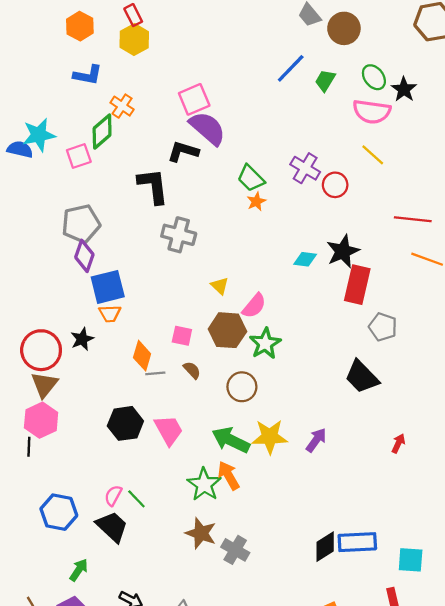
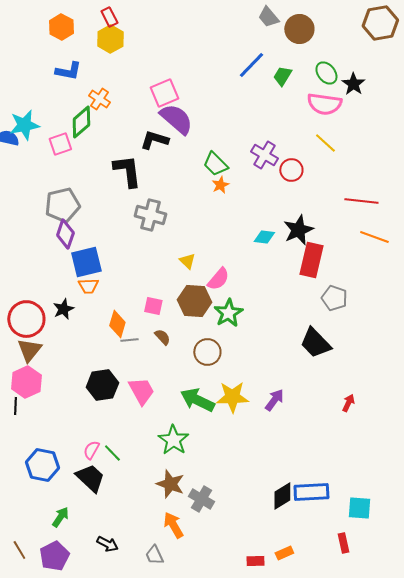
orange arrow: (229, 476) -> (173, 525), moved

